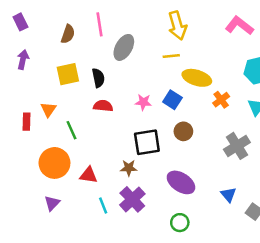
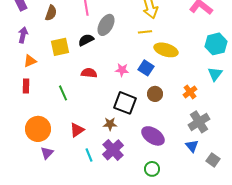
brown semicircle: (68, 34) -> (51, 13), moved
black semicircle: (98, 78) -> (86, 40), moved, turned -105
orange cross: (221, 100) -> (190, 92), moved
orange triangle: (48, 109) -> (30, 61), moved, turned 32
black square: (147, 142) -> (125, 103), turned 30
gray cross: (237, 146) -> (199, 122), moved
orange circle: (54, 163) -> (38, 129), moved
red triangle: (89, 175) -> (77, 130), turned -42

